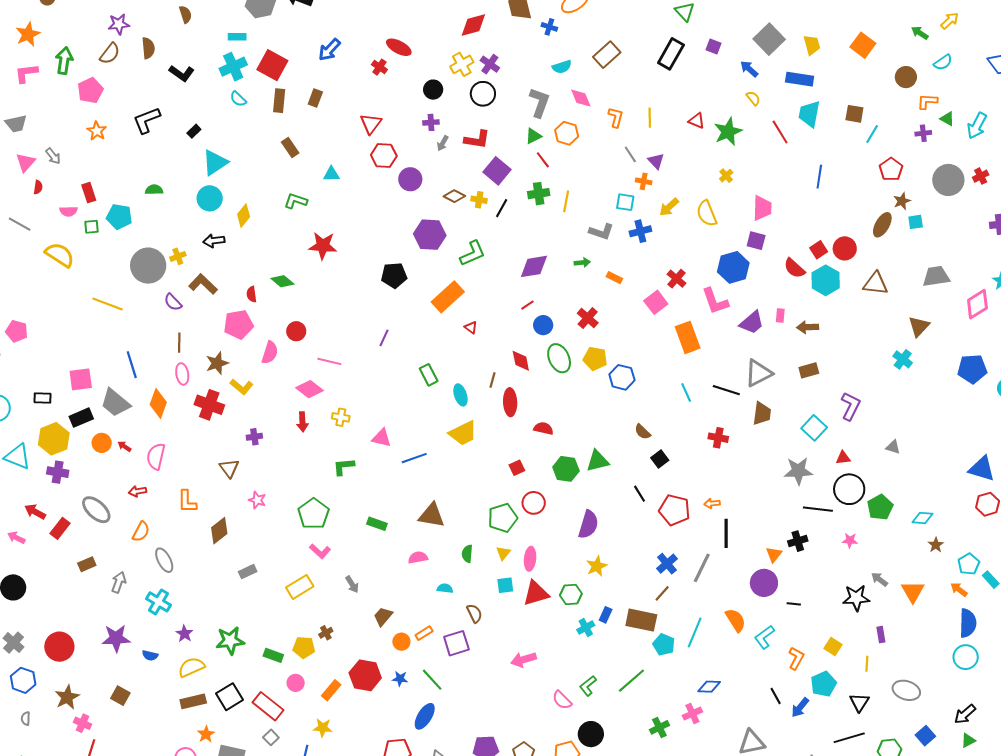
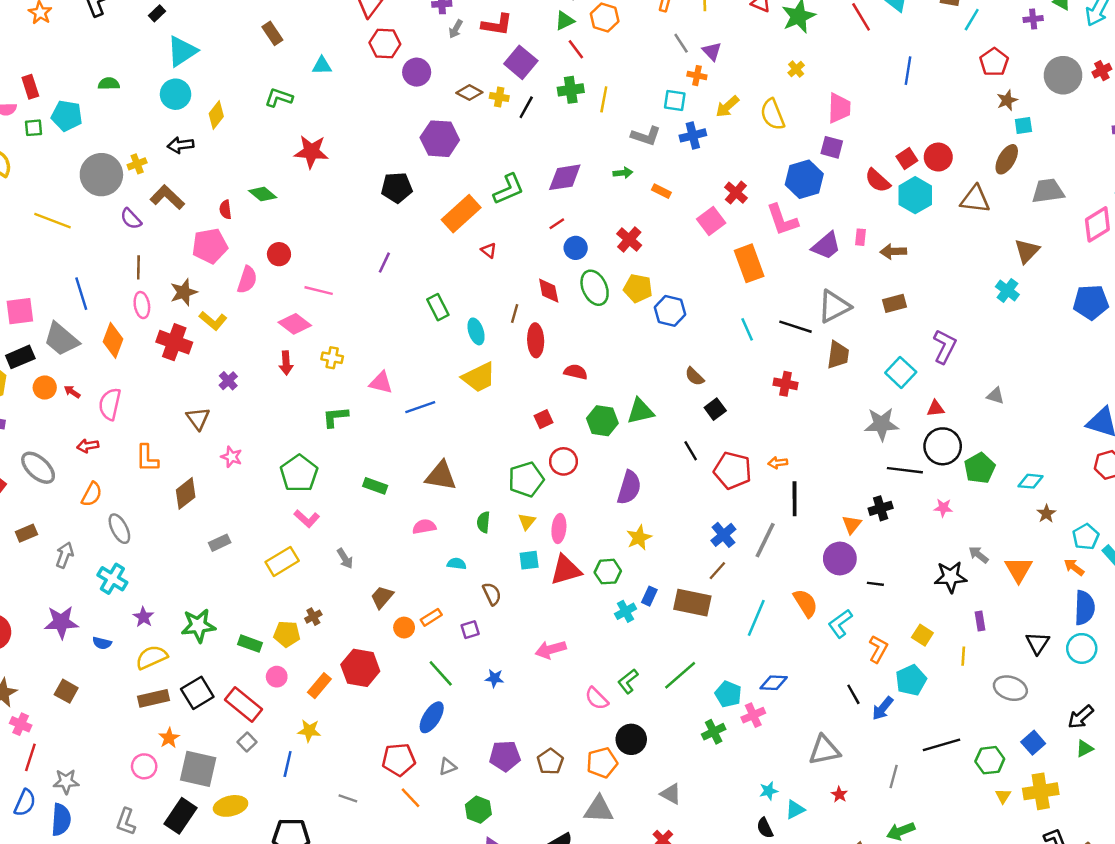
brown ellipse: (882, 225) -> (1007, 159), moved
green L-shape: (473, 253) -> (509, 189), moved
purple cross: (254, 437) -> (228, 381), turned -35
purple square: (456, 643) -> (470, 630), size x0.6
cyan pentagon: (664, 645) -> (728, 694), moved
blue star: (400, 679) -> (495, 678), moved
black triangle: (859, 702) -> (1038, 643), moved

